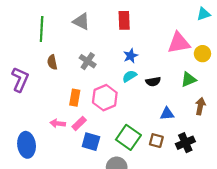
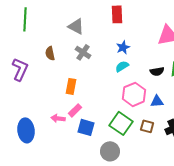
gray triangle: (81, 21) -> (76, 26), moved
green line: (42, 29) -> (25, 19), moved
black semicircle: (153, 82) -> (157, 71), moved
pink hexagon: (105, 98) -> (134, 94), moved
pink arrow: (58, 123) -> (58, 118), moved

